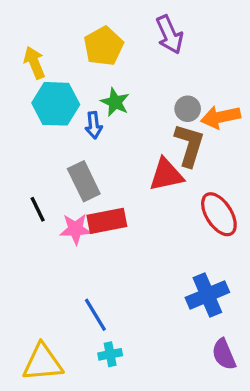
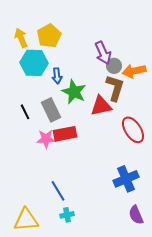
purple arrow: (169, 35) -> (103, 53), moved
yellow pentagon: (104, 46) -> (49, 36), moved
green star: (115, 102) -> (74, 92), moved, size x1.4
black line: (38, 209) -> (25, 112), moved

